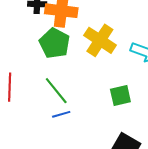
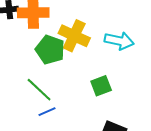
green pentagon: (55, 43) -> (50, 50), moved

